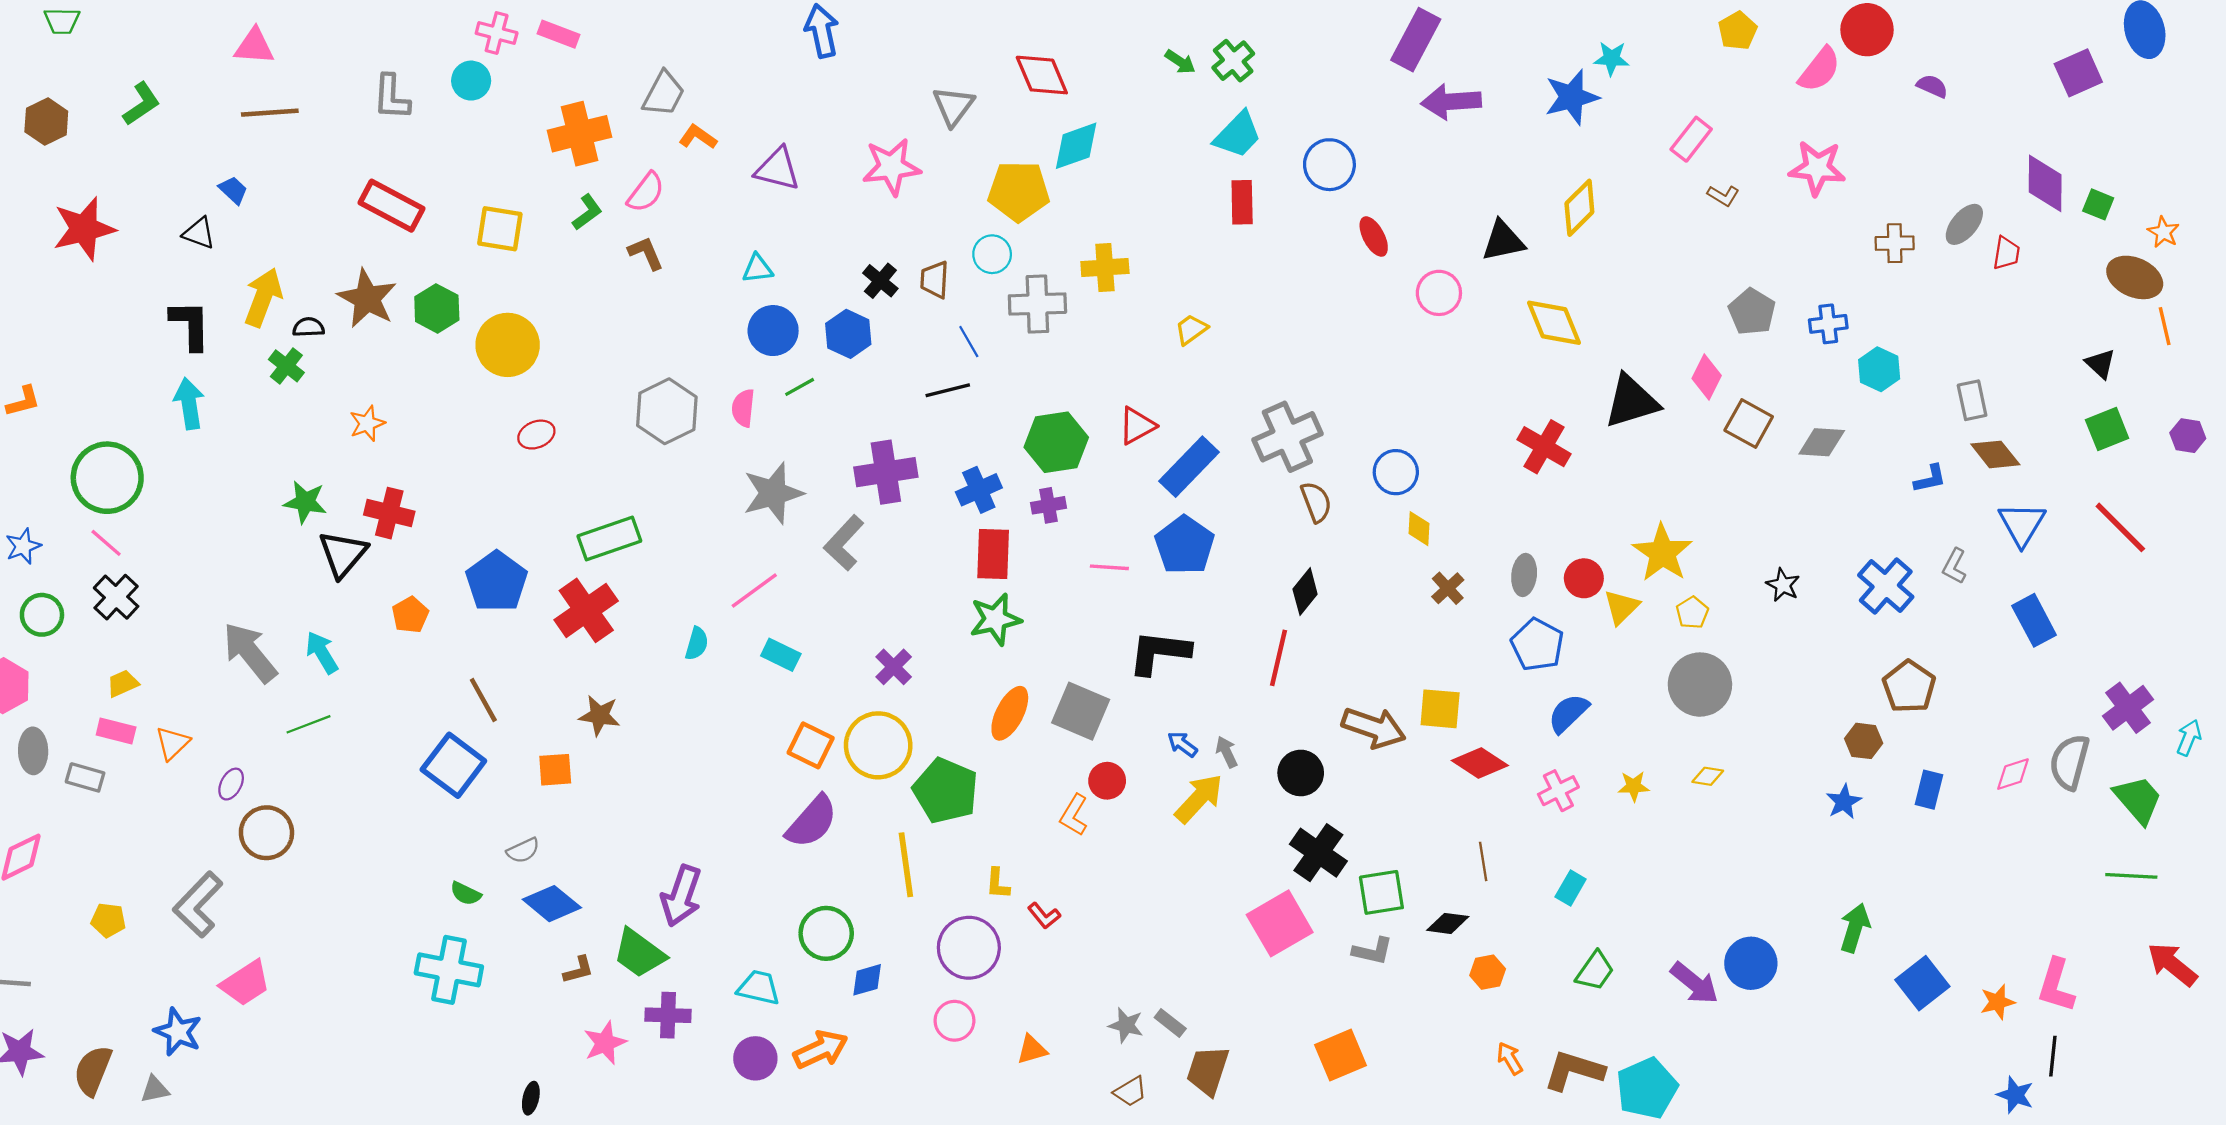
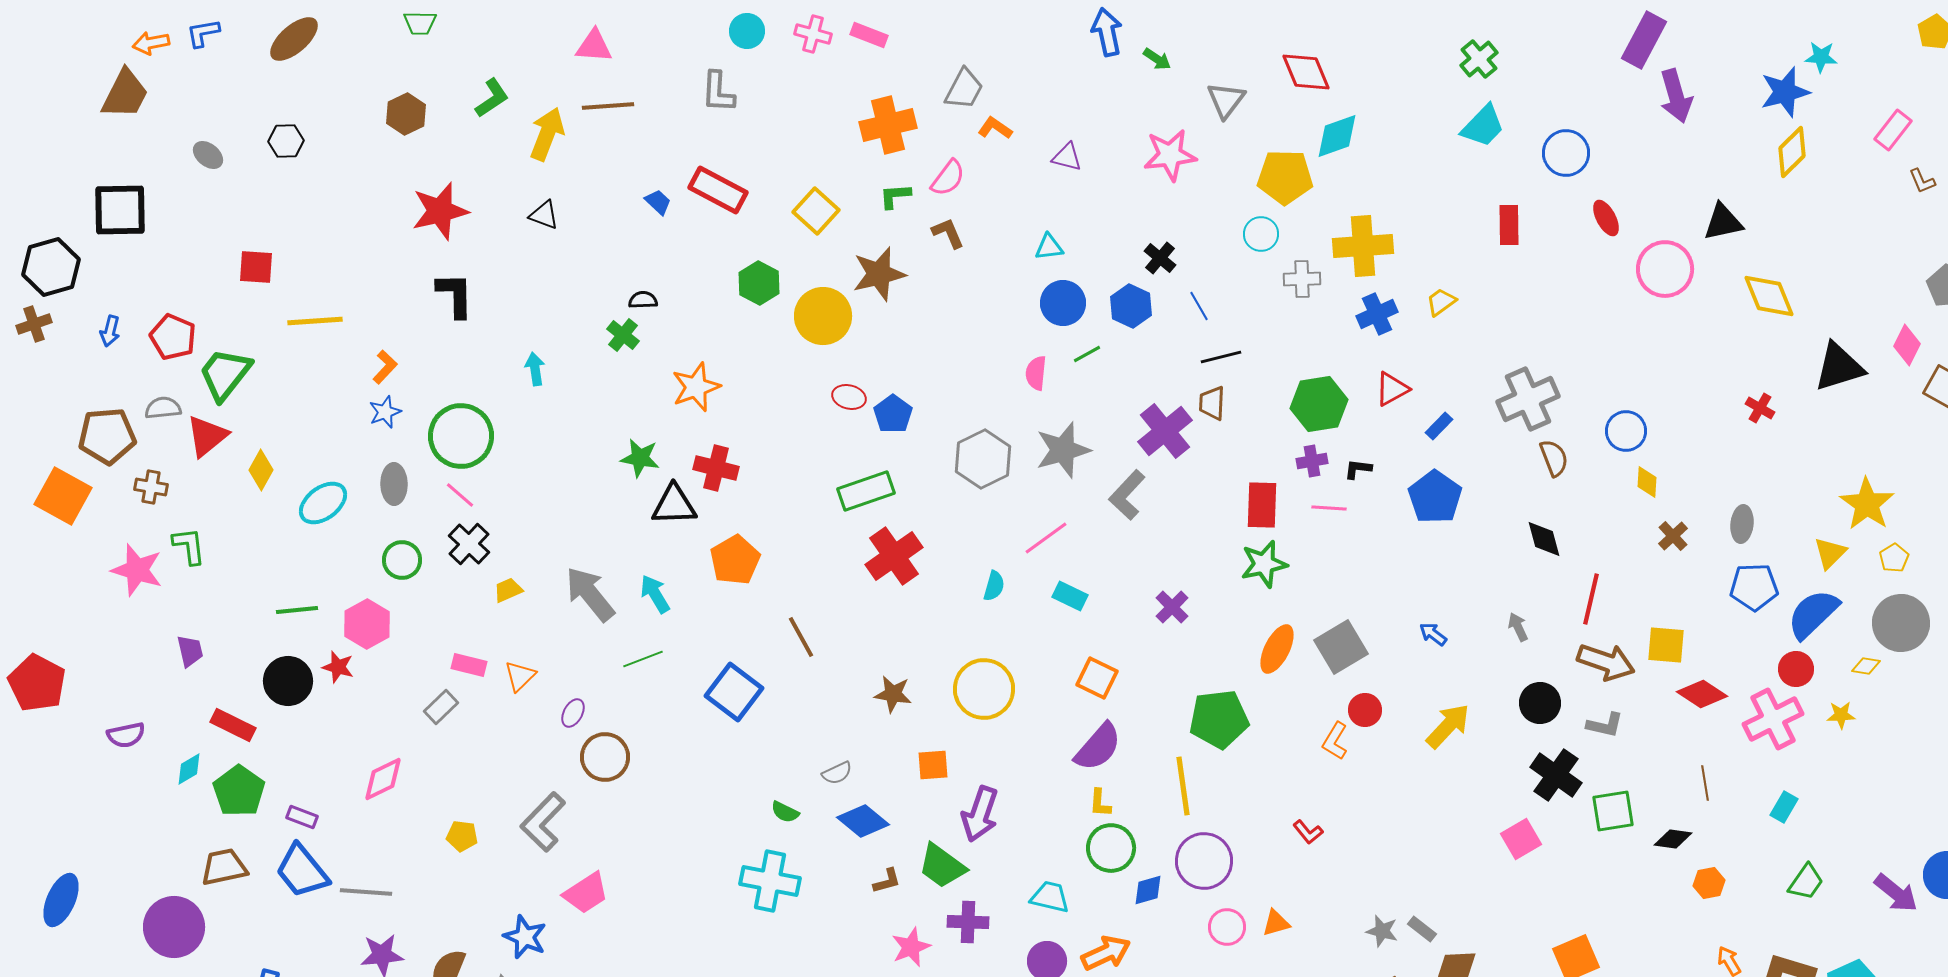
green arrow: (1180, 62) -> (1157, 59), moved
cyan circle: (471, 81) -> (747, 31), moved
purple arrow: (1451, 102) -> (1676, 96), turned -102
purple triangle: (777, 169) -> (1067, 157), size x0.7
blue trapezoid: (233, 190) -> (658, 202), moved
brown L-shape: (1723, 196) -> (1922, 181), turned 36
red rectangle: (1242, 202) -> (1509, 225), moved
yellow diamond: (1579, 208) -> (1792, 152), moved
green L-shape: (587, 212) -> (895, 196), turned -148
yellow square: (500, 229) -> (816, 211), turned 33
yellow cross: (1105, 268) -> (1363, 246), size x1.4
brown trapezoid: (935, 280) -> (1212, 403), moved
pink circle: (1439, 293) -> (1665, 269), size x1.4
yellow arrow: (263, 297) -> (547, 134), moved
brown star: (367, 298) -> (879, 274), moved, turned 30
gray cross: (1037, 304) -> (1302, 279), size x0.7
black L-shape: (190, 325) -> (455, 295), moved
blue line: (969, 342) -> (1199, 306), moved
orange L-shape: (23, 401) -> (385, 367), turned -32
cyan arrow: (189, 404) -> (535, 369), size x0.7
gray hexagon: (667, 411) -> (983, 459), moved
orange star: (367, 423) -> (696, 387), size x1.5
red ellipse: (536, 435) -> (849, 397), turned 36
red cross: (1544, 447) -> (1760, 408), size x0.6
blue rectangle: (1189, 467) -> (1439, 426), size x0.5
purple cross: (886, 472) -> (1165, 431), turned -30
blue cross: (979, 490) -> (1377, 314), moved
green rectangle: (609, 538) -> (866, 491), moved
blue star: (23, 546) -> (385, 412), moved
black triangle: (343, 554) -> (674, 505), turned 48
pink line: (1109, 567) -> (1329, 508), moved
red circle: (1584, 578) -> (1796, 669), moved
blue pentagon: (497, 582) -> (893, 414), moved, size x0.7
black diamond: (1305, 592) -> (1544, 539), turned -54
orange pentagon: (410, 615) -> (735, 560), size x1.5
blue pentagon: (1537, 645) -> (1754, 587), turned -30
black L-shape: (1159, 652) -> (1358, 469), moved, size x0.5
red line: (1279, 658) -> (1591, 599), moved
yellow trapezoid: (123, 683) -> (508, 590), moved
gray square: (1081, 711) -> (1341, 647), turned 36
blue semicircle: (1568, 713) -> (1813, 614), moved, size x1.4
brown star: (599, 715) -> (893, 694), moved
blue arrow: (1182, 744) -> (1433, 634), moved
yellow circle: (878, 745) -> (984, 689), moved
gray ellipse: (33, 751) -> (394, 484), moved
gray arrow: (1227, 752) -> (1518, 627), moved
blue square: (453, 765) -> (734, 692), moved
orange square: (555, 770) -> (933, 765), moved
yellow diamond: (1708, 776) -> (1866, 666), moved
gray rectangle: (85, 777) -> (441, 707), turned -60
green pentagon: (946, 791) -> (1219, 719), turned -30
pink cross: (1558, 791) -> (1773, 719), size x1.6
yellow L-shape: (998, 884) -> (1100, 803), moved
pink square: (1280, 923) -> (1521, 839), size x0.7
purple circle: (969, 948) -> (1204, 861), moved
gray L-shape: (1373, 951) -> (1605, 725), moved
orange triangle: (1032, 1050) -> (1276, 923), moved

